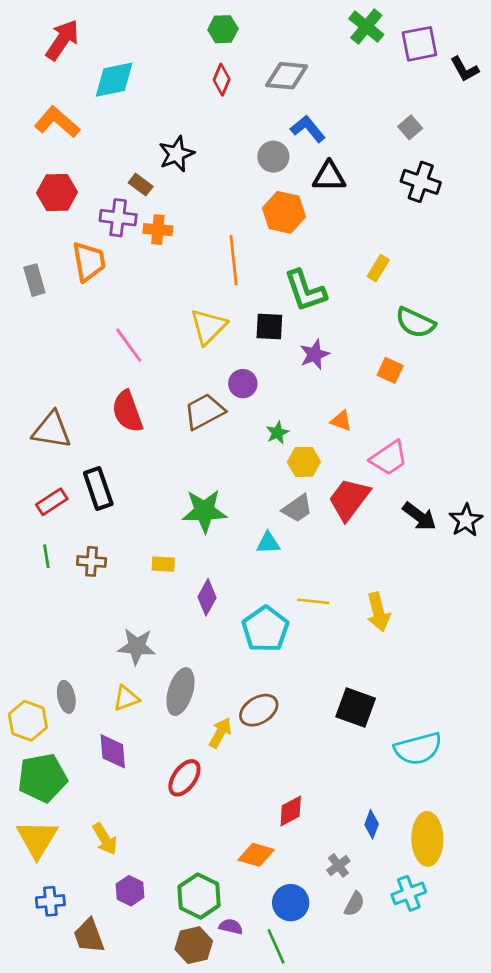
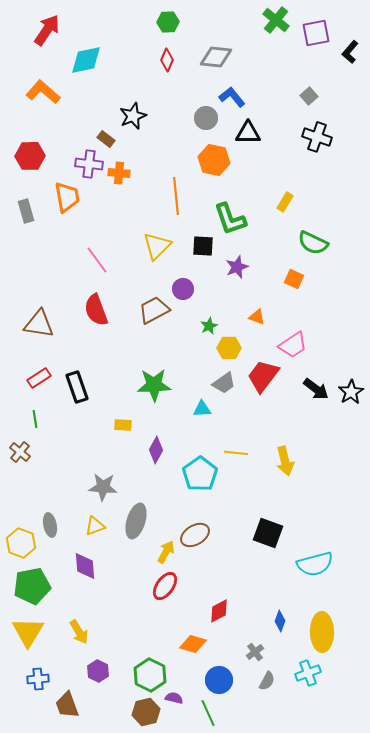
black L-shape: (465, 69) -> (350, 52), turned 70
red hexagon: (57, 192) -> (30, 156), moved
black rectangle: (98, 488) -> (77, 387), moved
brown cross: (92, 561) -> (20, 452), moved, turned 35
red ellipse: (184, 778) -> (165, 586), moved

